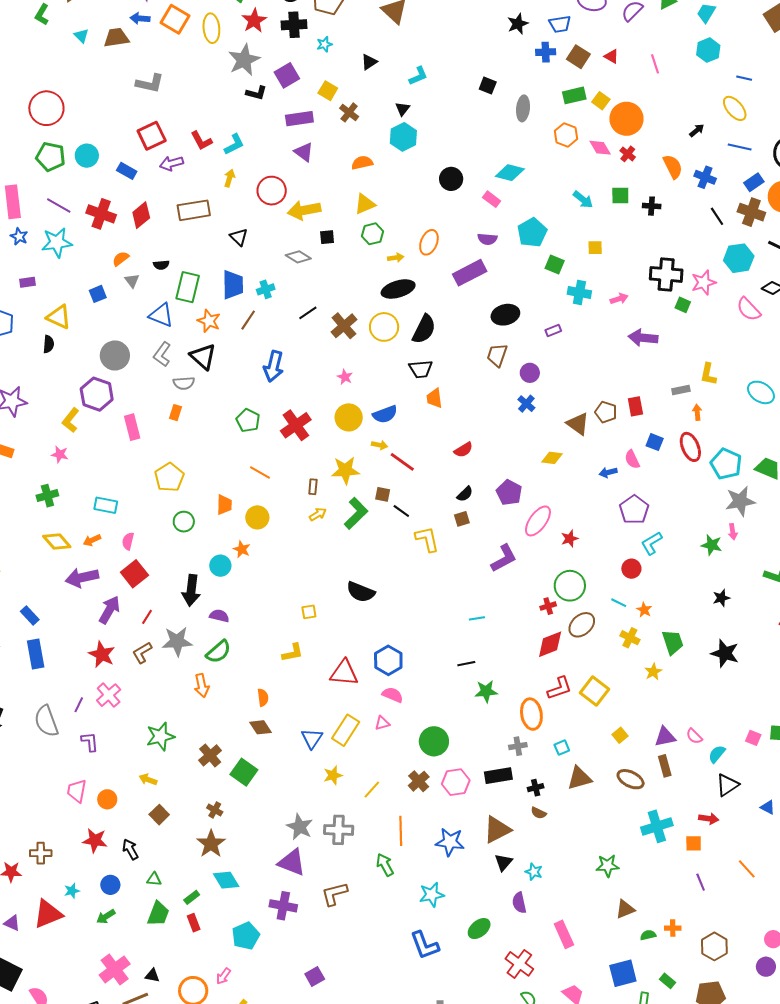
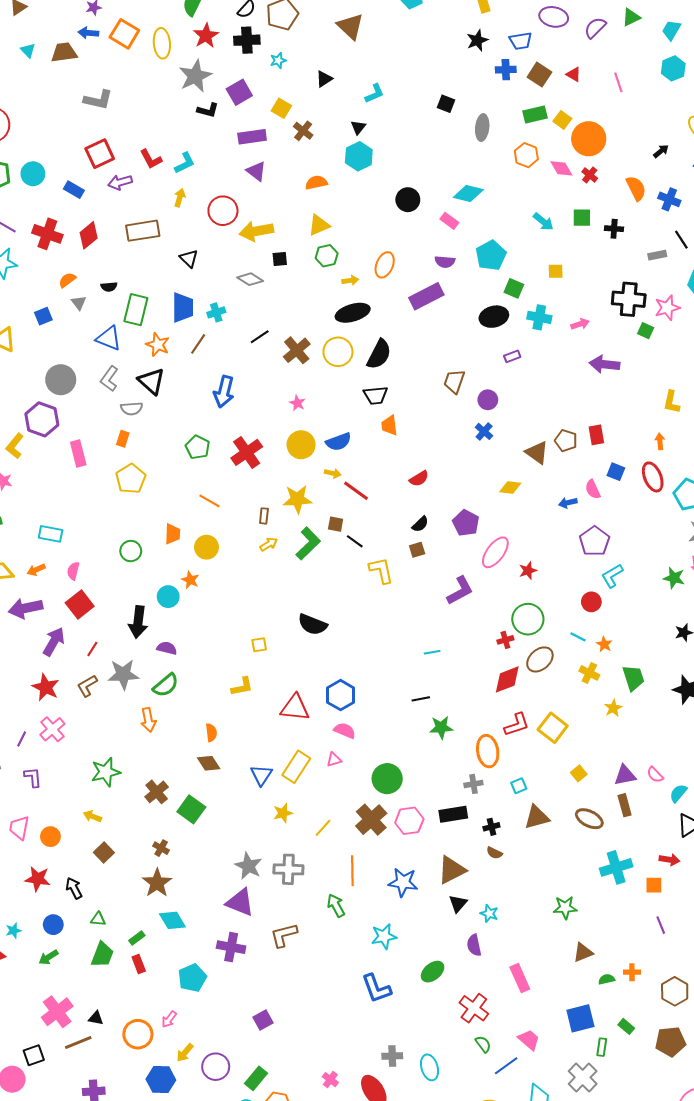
black ellipse: (505, 315) -> (494, 317), moved
gray rectangle: (681, 390) -> (657, 255), moved
yellow pentagon: (169, 477) -> (131, 479), moved
brown cross: (419, 781) -> (371, 820), size x1.4

